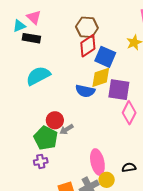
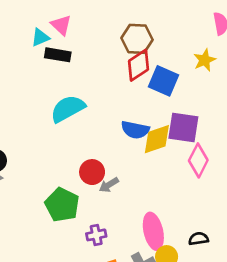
yellow diamond: (101, 77) -> (157, 139), moved
green pentagon: (46, 138) -> (62, 205), moved
purple cross: (41, 161) -> (96, 235), moved

